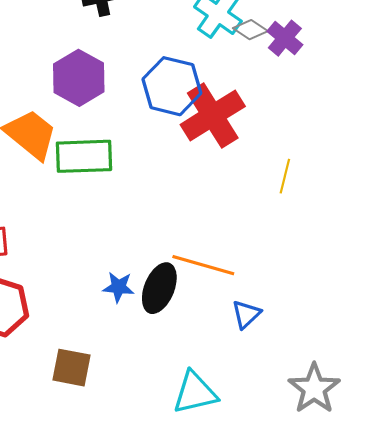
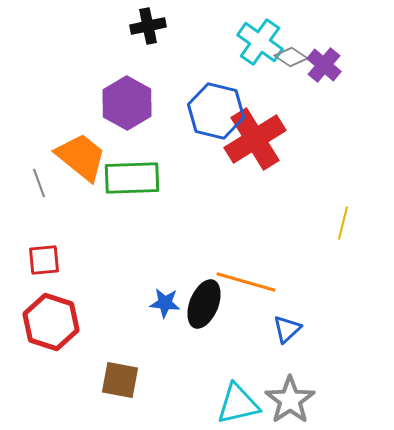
yellow line: (285, 176) -> (343, 223), moved
gray star: (314, 389) -> (290, 400), moved

